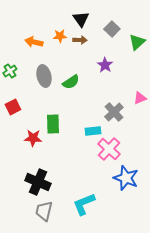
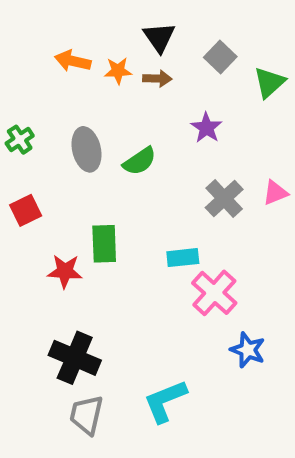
orange arrow: (34, 42) -> (73, 61), moved
gray cross: (114, 112) -> (224, 199), moved
blue star: (126, 178) -> (248, 350), size x0.7

